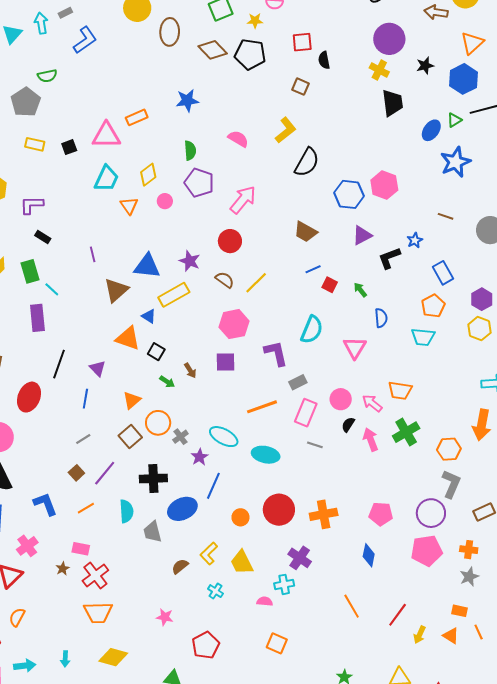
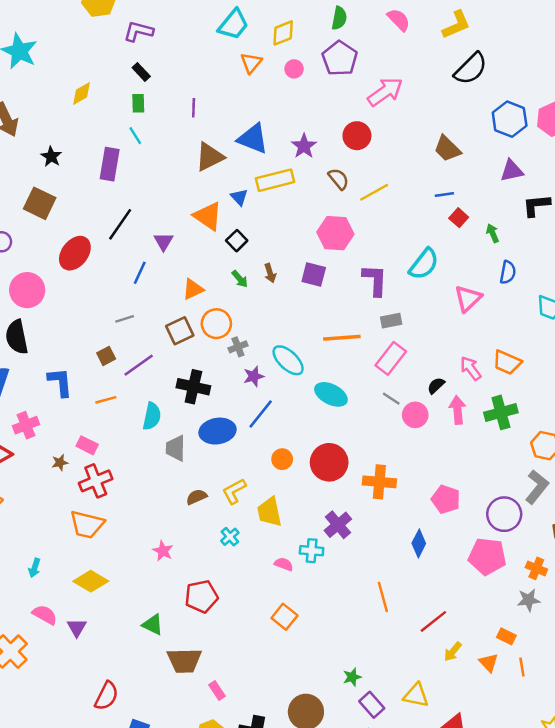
green rectangle: (30, 271) -> (138, 103), moved, size x0.7
pink circle: (341, 399) -> (415, 415), moved

